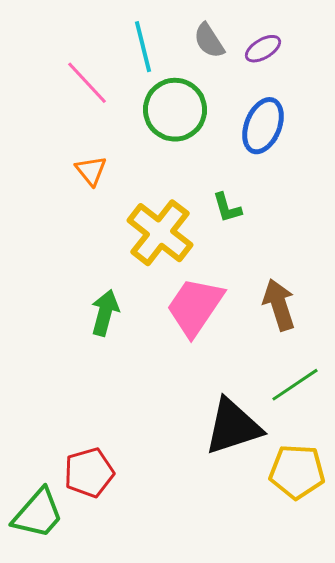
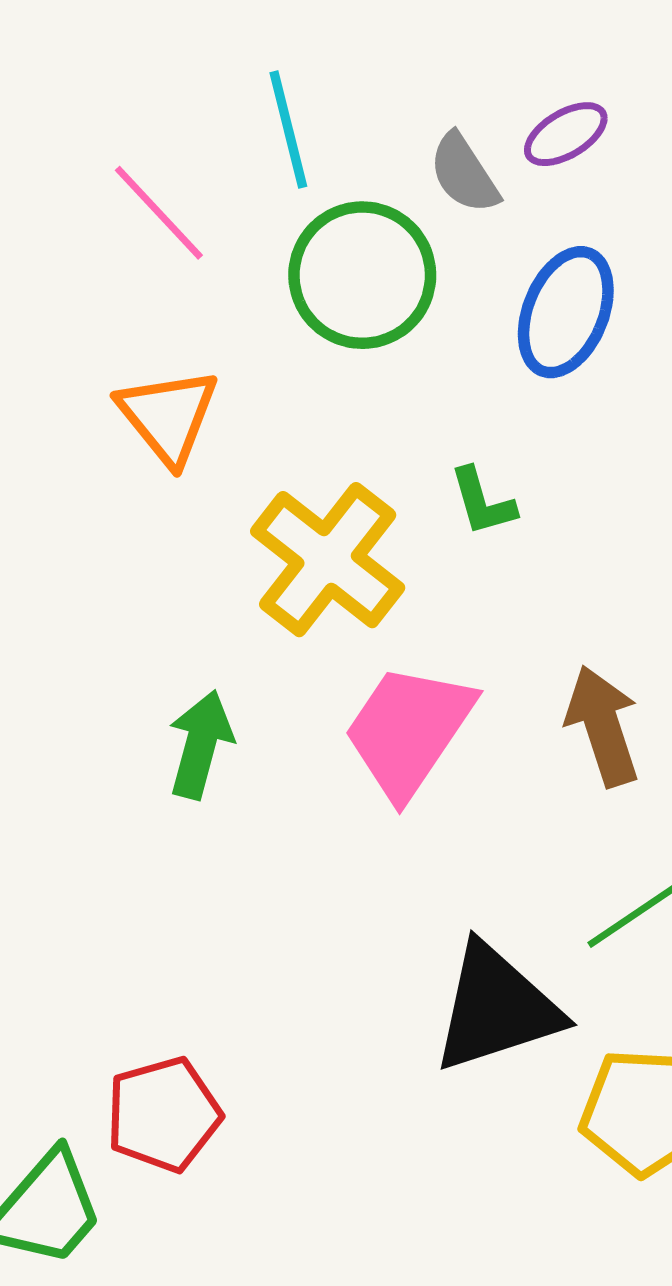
gray semicircle: (209, 41) -> (464, 173), moved
orange triangle: (91, 171) -> (168, 416), size x1.4

